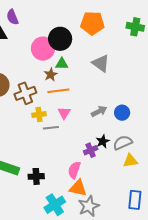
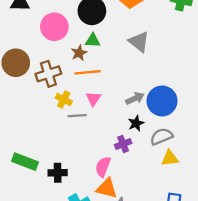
pink circle: (43, 49) -> (54, 27), moved
blue circle: (122, 113) -> (162, 101), size x1.6
yellow cross: (39, 114) -> (64, 100), turned 32
black star: (103, 141) -> (136, 123), moved

